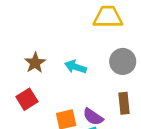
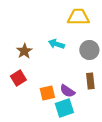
cyan arrow: (76, 67) -> (56, 44), moved

